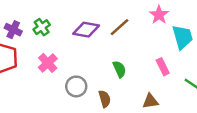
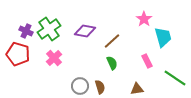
green cross: (42, 27) -> (49, 29), size x1.6
brown line: (119, 27) -> (112, 41), moved
gray circle: (76, 86) -> (80, 86), moved

